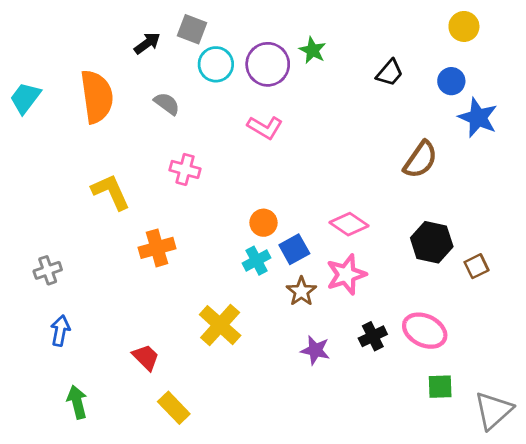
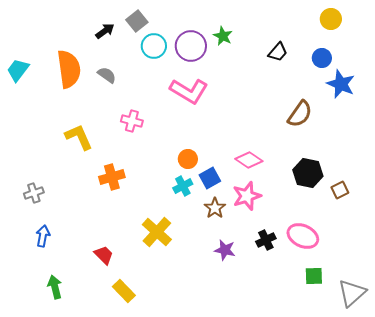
gray square: (192, 29) -> (137, 21), turned 30
gray semicircle: (167, 104) -> (107, 75), moved
pink L-shape: (265, 127) -> (189, 91), size x1.5

